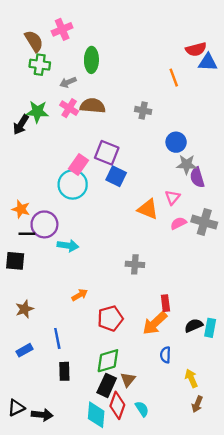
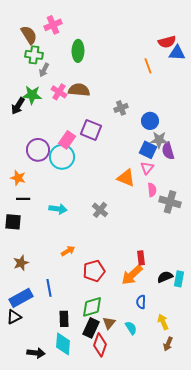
gray arrow: (68, 82) -> (44, 70), moved, turned -40
gray cross: (143, 110) -> (121, 108), moved, turned -32
blue square: (116, 176) -> (148, 150), moved
gray cross: (204, 222) -> (170, 202), moved
pink semicircle: (178, 223) -> (152, 190), turned 112
purple circle: (44, 224) -> (38, 150), moved
gray cross: (135, 264) -> (100, 210), moved, turned 35
blue rectangle: (24, 350) -> (21, 298), size x1.6
black rectangle: (64, 371) -> (64, 319), moved
black triangle: (16, 408) -> (14, 317), moved
cyan semicircle: (142, 409) -> (131, 328), moved
cyan diamond: (96, 415) -> (63, 344), moved

